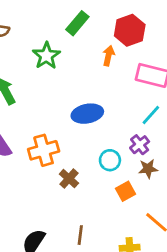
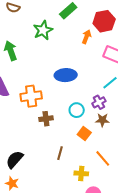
brown cross: (69, 179) -> (46, 119), turned 32
orange square: (125, 191) -> (84, 133), turned -32
brown line: (80, 235) -> (60, 153), moved

